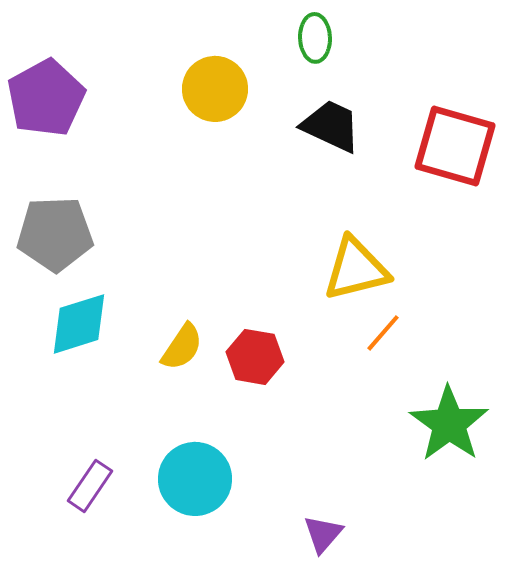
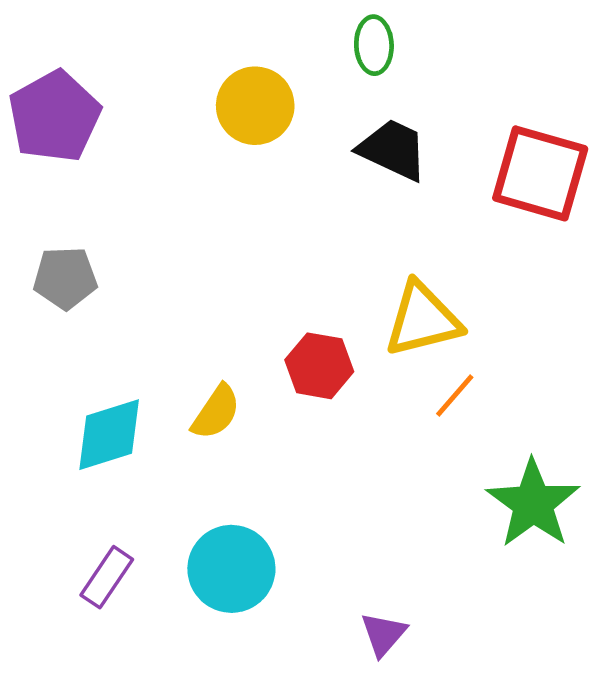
gray pentagon: (55, 234) -> (65, 278), size x0.7
cyan diamond: (79, 324) -> (109, 435), moved
red hexagon: (255, 357) -> (319, 366), moved

